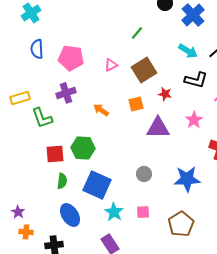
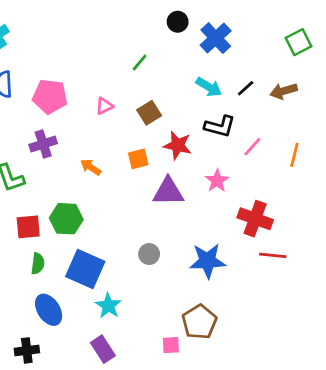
brown square: (144, 70) -> (149, 113), size x0.7
red star: (165, 94) -> (178, 145), size x1.5
pink square: (143, 212) -> (171, 345), moved

